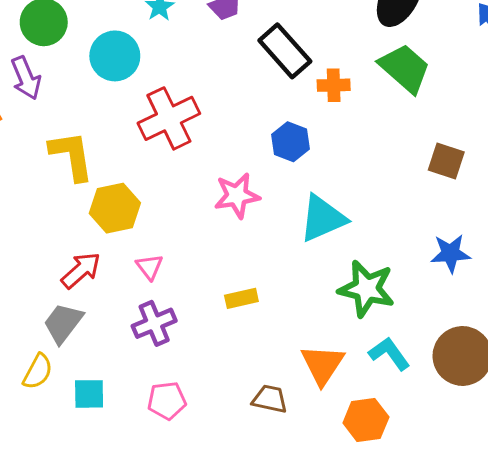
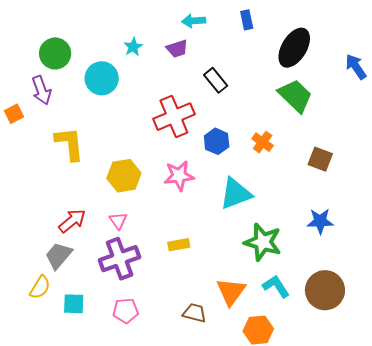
black rectangle: (285, 51) -> (216, 80), size x0.7
orange cross: (334, 85) -> (263, 142), moved, turned 35
red cross: (169, 118) -> (174, 117), moved
yellow hexagon: (115, 208) -> (124, 176), moved
purple cross: (154, 323) -> (120, 259), size x1.4

